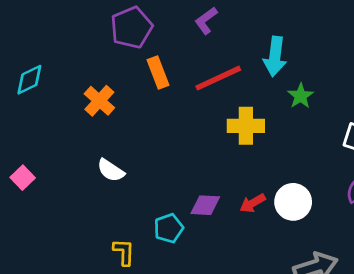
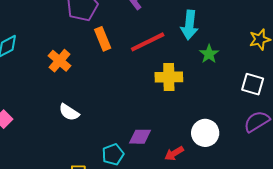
red arrow: (253, 203) -> (174, 153), moved

